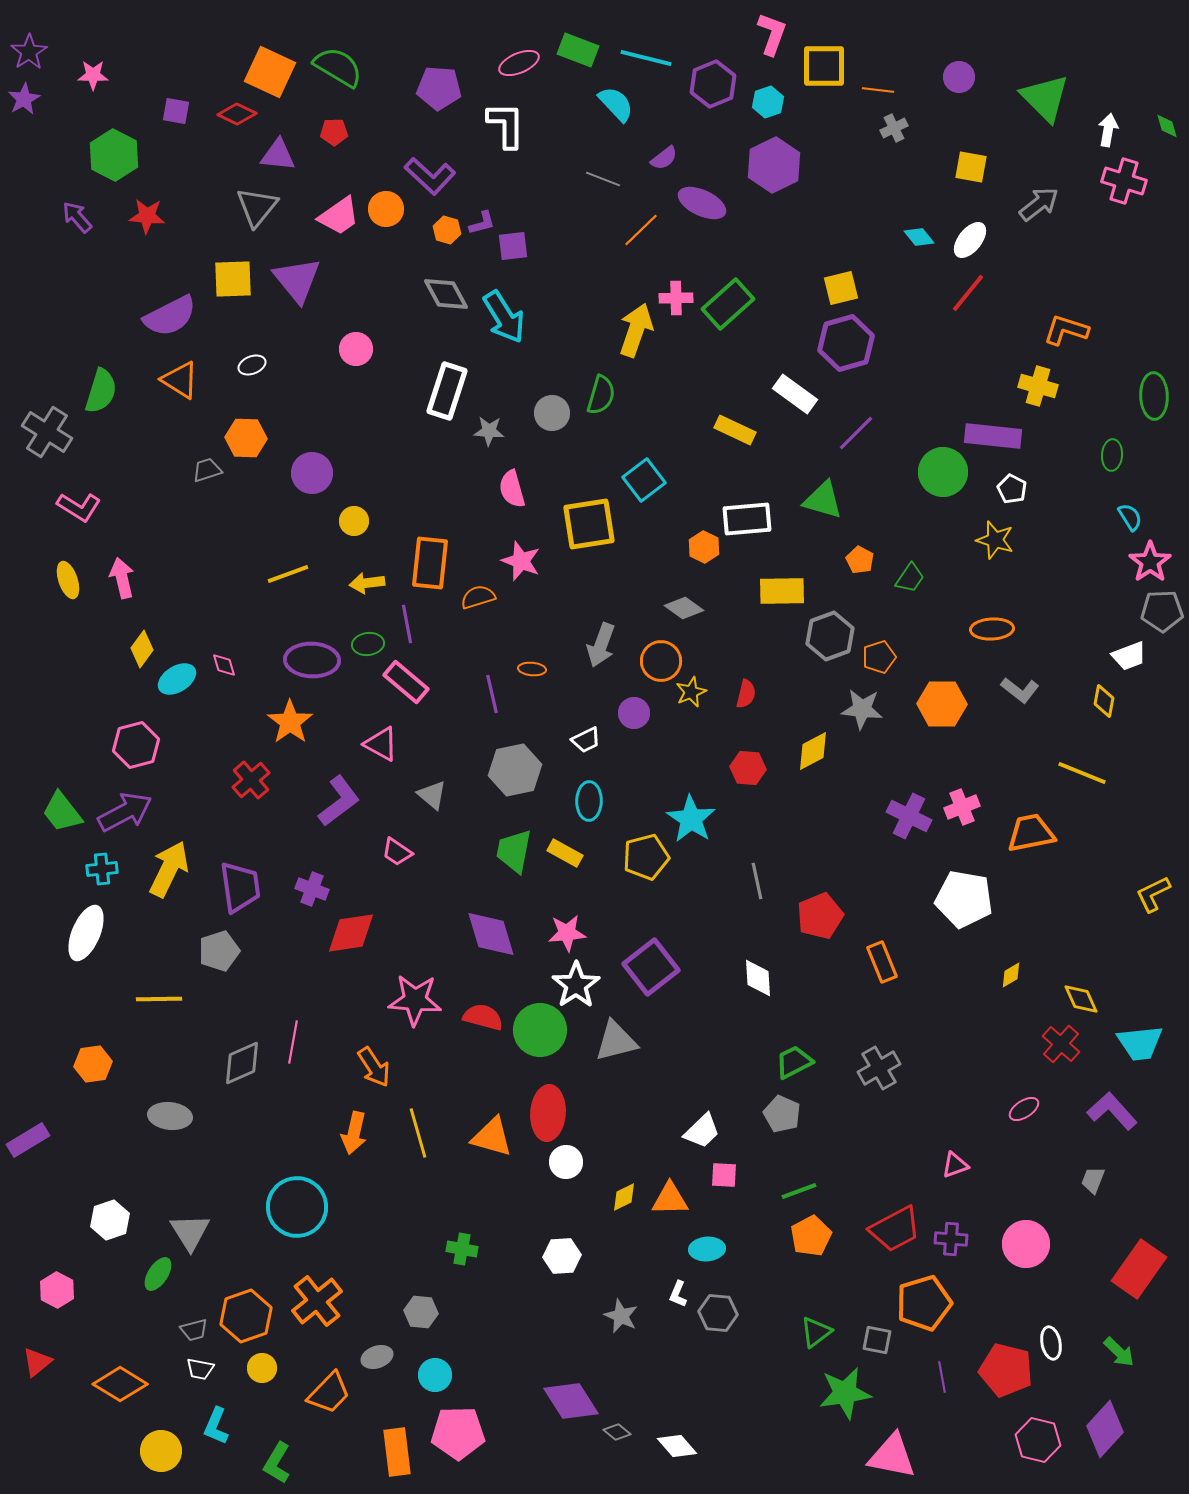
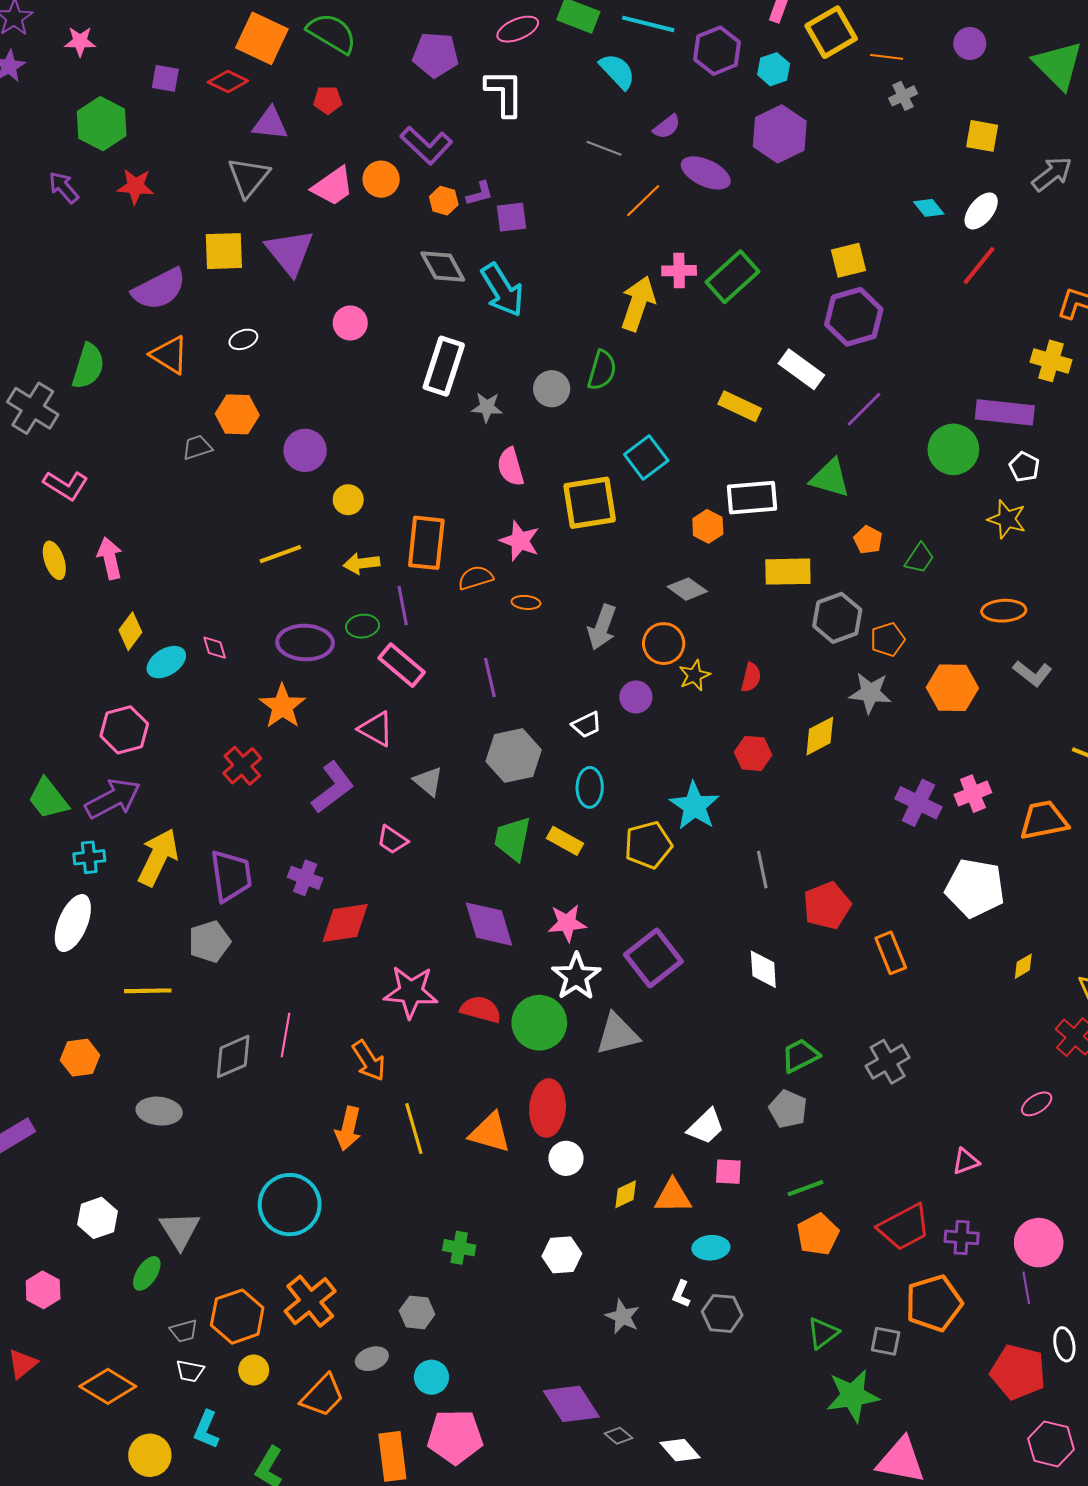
yellow square: (824, 66) -> (831, 32), turned -30
orange ellipse: (532, 669) -> (526, 602), moved
purple line: (942, 1377) -> (1026, 1288), moved

